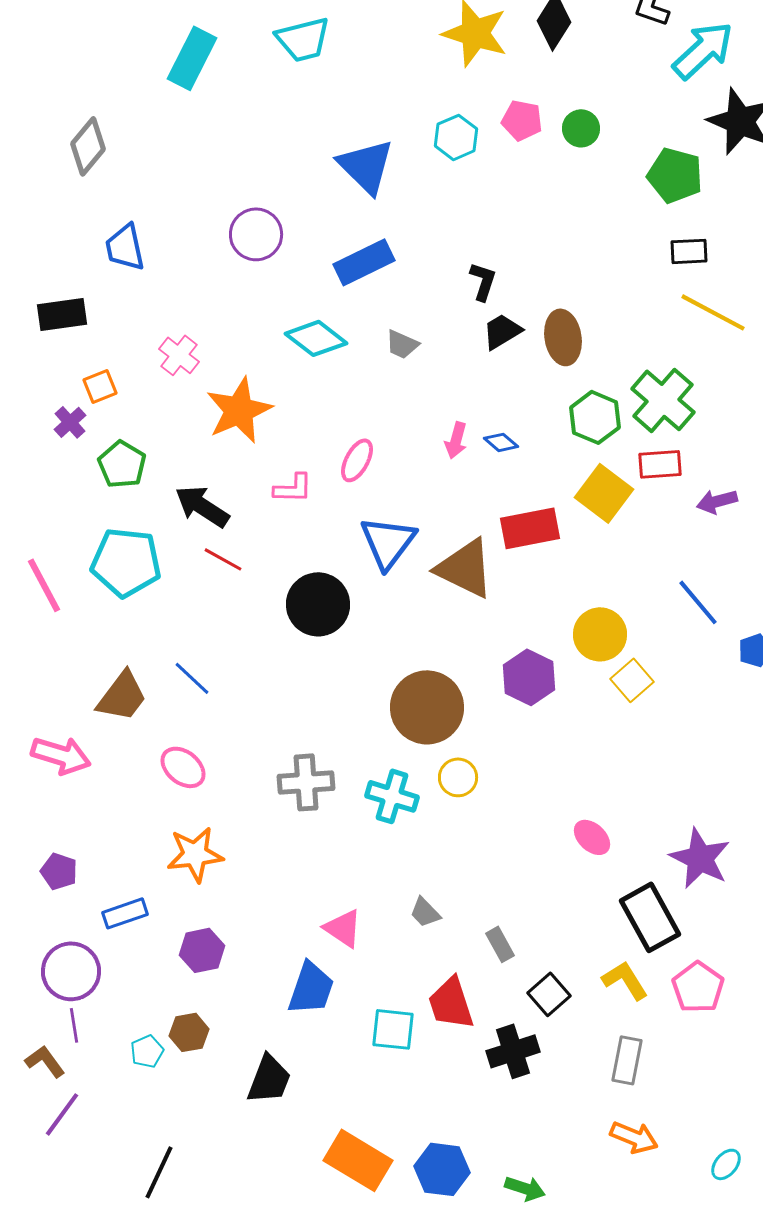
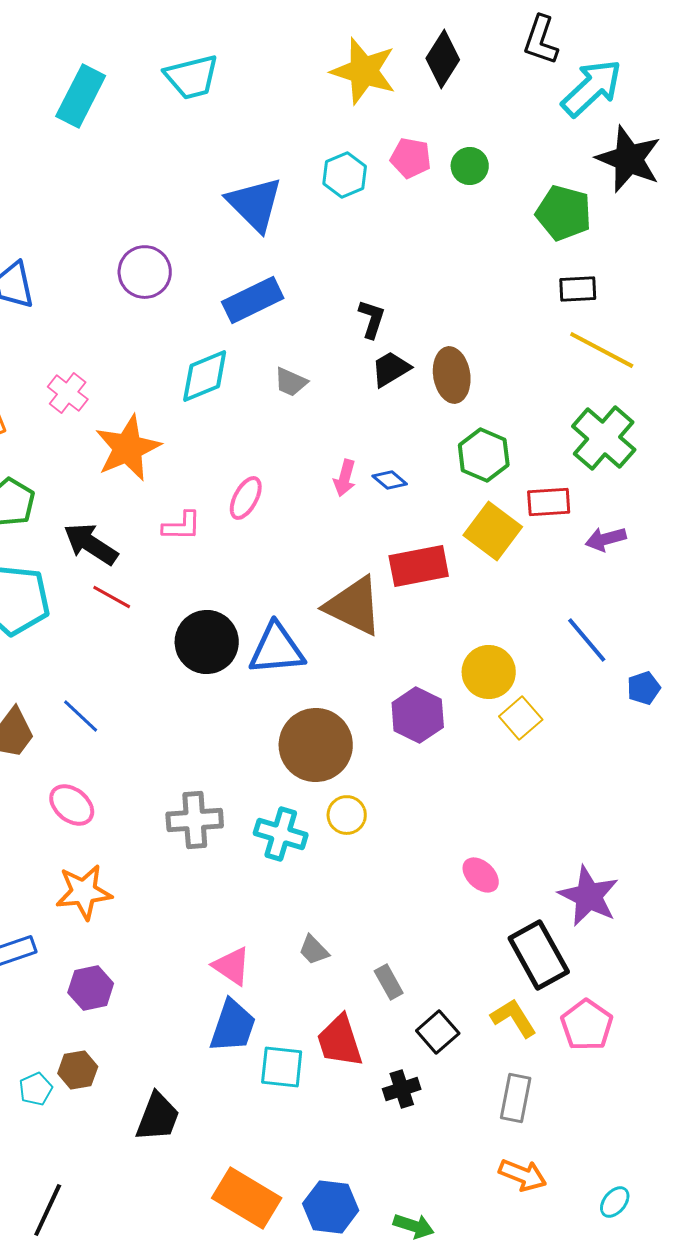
cyan diamond: (316, 338) -> (205, 376), turned -60
green cross: (663, 400) -> (604, 438), moved
blue triangle: (388, 542) -> (277, 649), moved, turned 48
blue trapezoid: (311, 988) -> (233, 1026), moved
black cross: (513, 1051) -> (402, 1089), size x0.7

